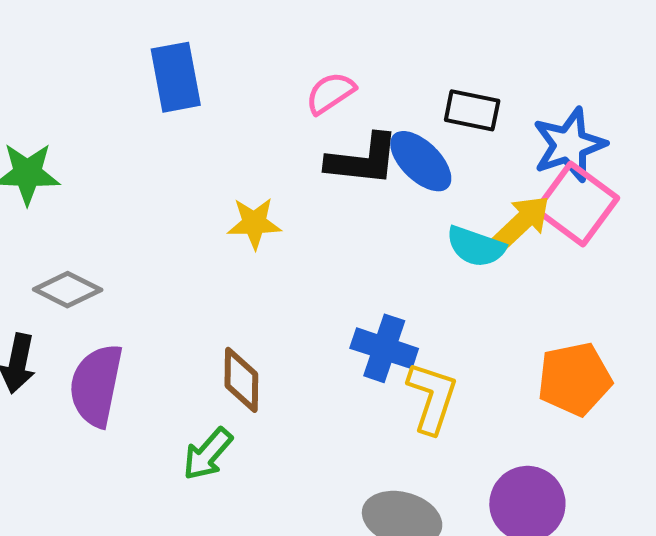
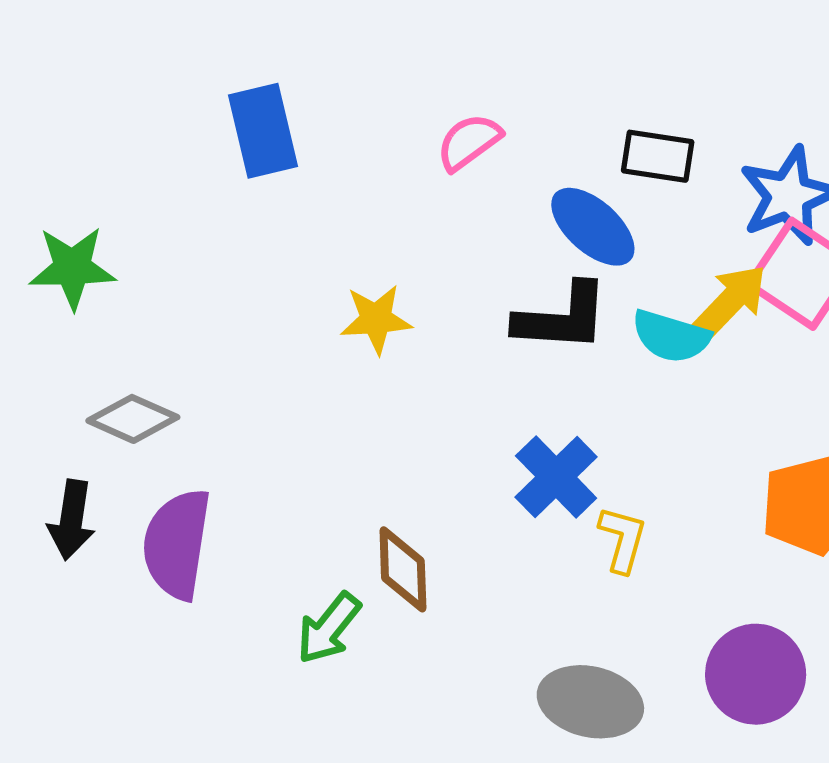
black L-shape: (363, 160) -> (562, 318), moved
blue cross: (384, 348) -> (556, 477), turned 30
brown diamond: (241, 380) -> (403, 569), moved
yellow L-shape: (432, 398) -> (623, 539), size x0.7

